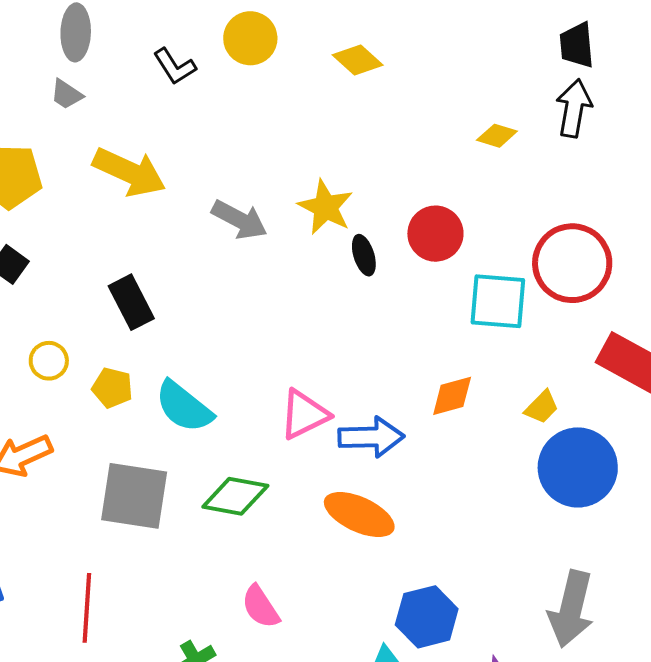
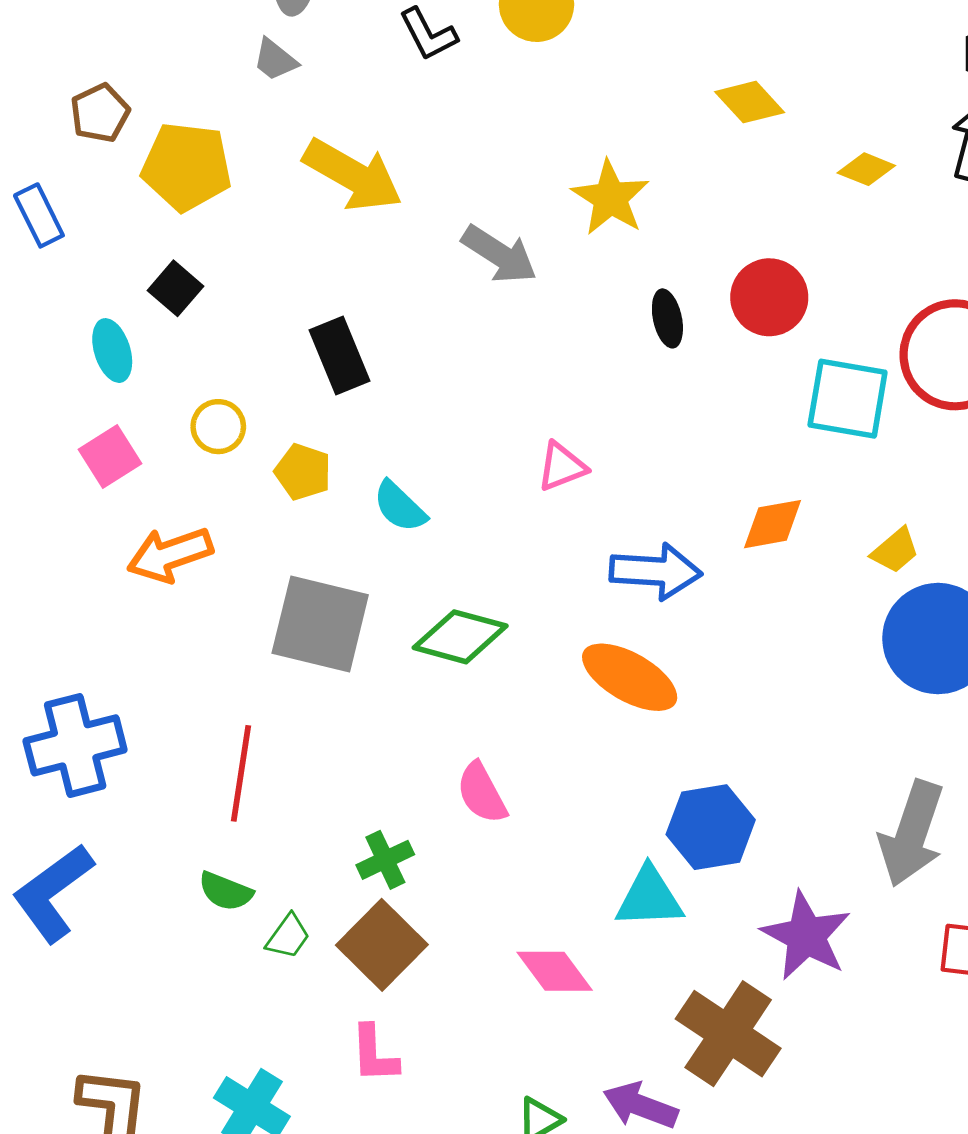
yellow diamond: (358, 60) -> (750, 102), moved
yellow star: (326, 207) -> (610, 198), moved
cyan semicircle: (184, 407) -> (400, 507), size x0.7
pink triangle: (304, 414) -> (562, 467), moved, size x0.7

